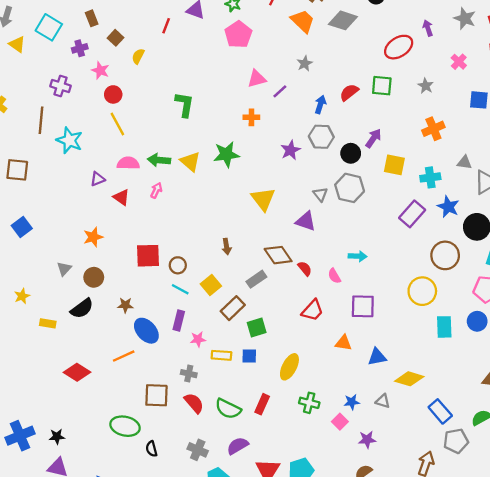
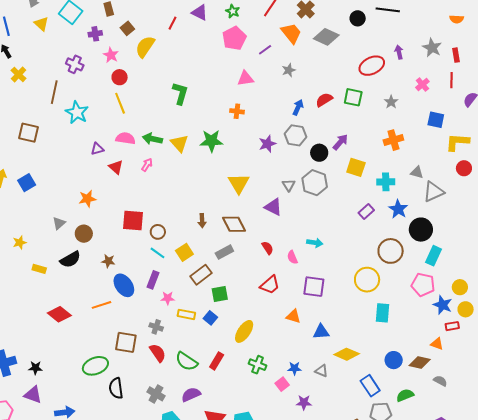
yellow semicircle: (138, 56) -> (145, 47), size x1.6
purple line: (280, 91) -> (265, 50), moved
purple rectangle: (412, 214) -> (366, 212), size x0.7
brown diamond: (278, 255) -> (234, 224), moved
blue circle: (477, 321) -> (394, 360), moved
blue square: (249, 356) -> (210, 318), turned 32
green ellipse: (125, 426) -> (95, 366), turned -40
black semicircle: (151, 449) -> (116, 388), size x1.5

